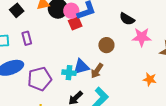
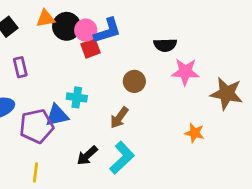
black semicircle: (127, 19) -> (165, 45), turned -35
blue triangle: (81, 67) -> (57, 115), moved
cyan cross: (69, 73) -> (77, 97), moved

